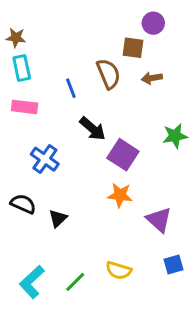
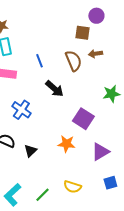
brown semicircle: (108, 74) -> (73, 61), moved
purple square: (123, 155) -> (83, 119), moved
orange star: (120, 195) -> (66, 144), moved
purple triangle: (159, 220) -> (100, 152), turned 48

